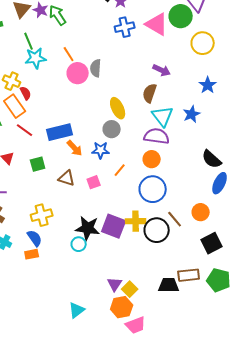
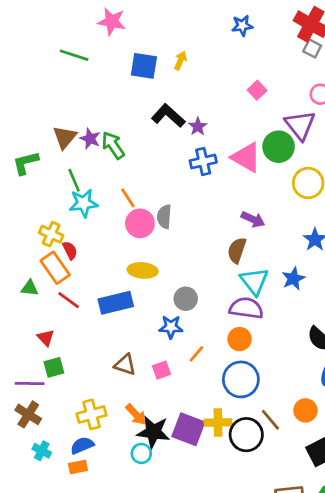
yellow ellipse: (118, 108) -> (143, 270), moved, turned -60
orange arrow: (75, 148) -> (136, 414), moved
green square: (38, 164) -> (54, 367), moved
blue semicircle: (35, 238) -> (82, 445), turned -78

